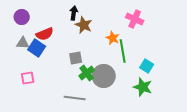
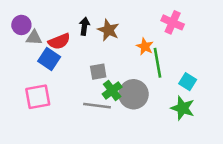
black arrow: (74, 13) -> (84, 26), moved
purple circle: (22, 17) -> (21, 25), moved
gray triangle: (23, 43) -> (34, 38), moved
pink square: (28, 78) -> (38, 97), size x1.5
gray line: (75, 98) -> (97, 106), moved

